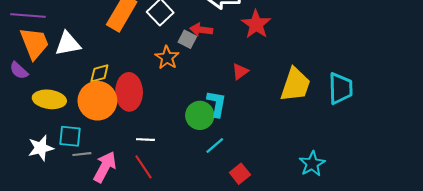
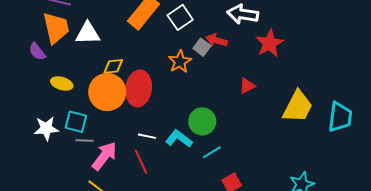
yellow ellipse: (49, 99) -> (62, 84), size x0.7
cyan L-shape: (217, 104) -> (179, 139), moved, turned -72

